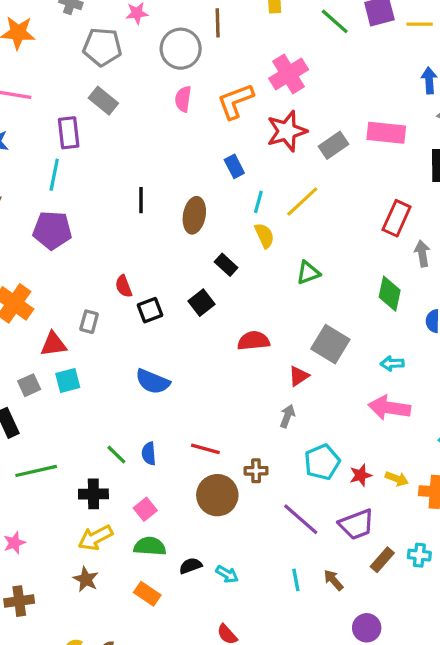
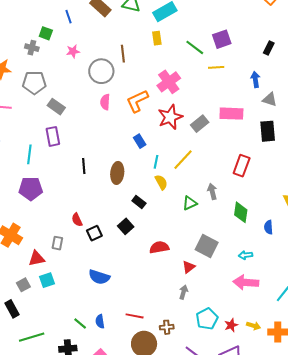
yellow line: (420, 24) -> (216, 67), moved
gray pentagon: (102, 47) -> (34, 83), moved
purple rectangle: (69, 133) -> (53, 136), moved
gray arrow: (422, 254) -> (212, 191), moved

